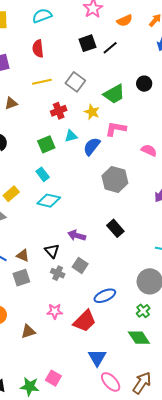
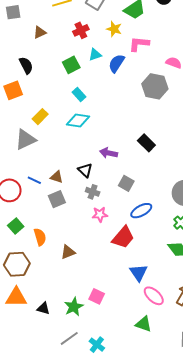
brown triangle: (11, 103) -> (40, 32), moved
cyan rectangle: (43, 174) -> (79, 94), moved
gray hexagon: (115, 180) -> (155, 86), moved
gray square: (80, 265) -> (126, 183), moved
pink star: (55, 311) -> (100, 214), moved
green star: (30, 387) -> (74, 307), turned -30

